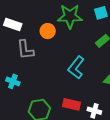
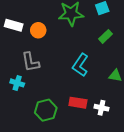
orange circle: (48, 31) -> (38, 30), moved
gray L-shape: (25, 50) -> (30, 62), moved

